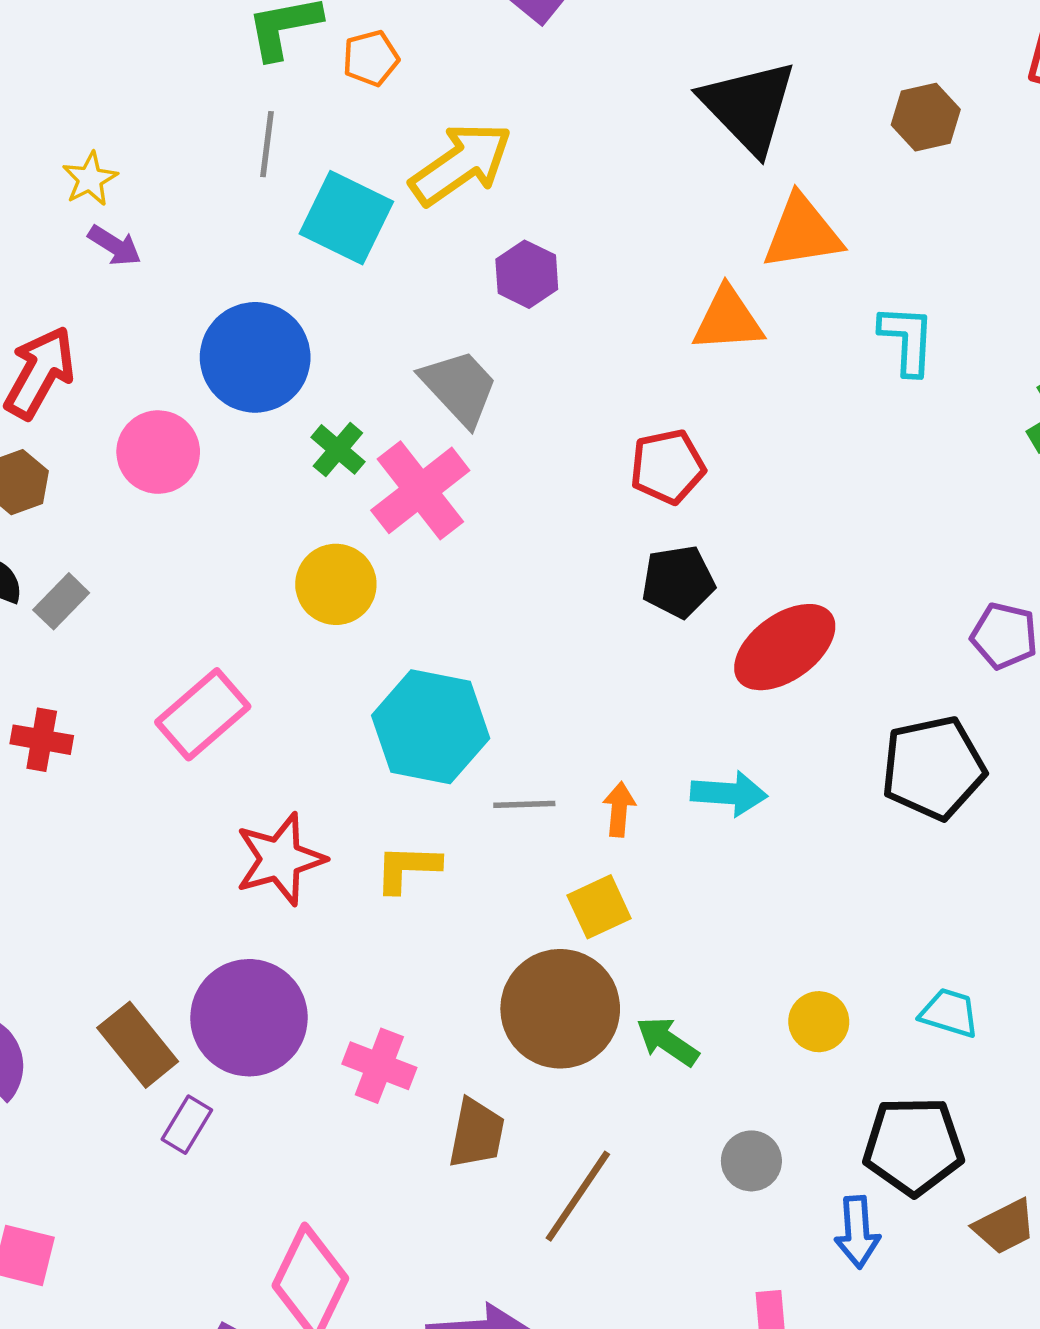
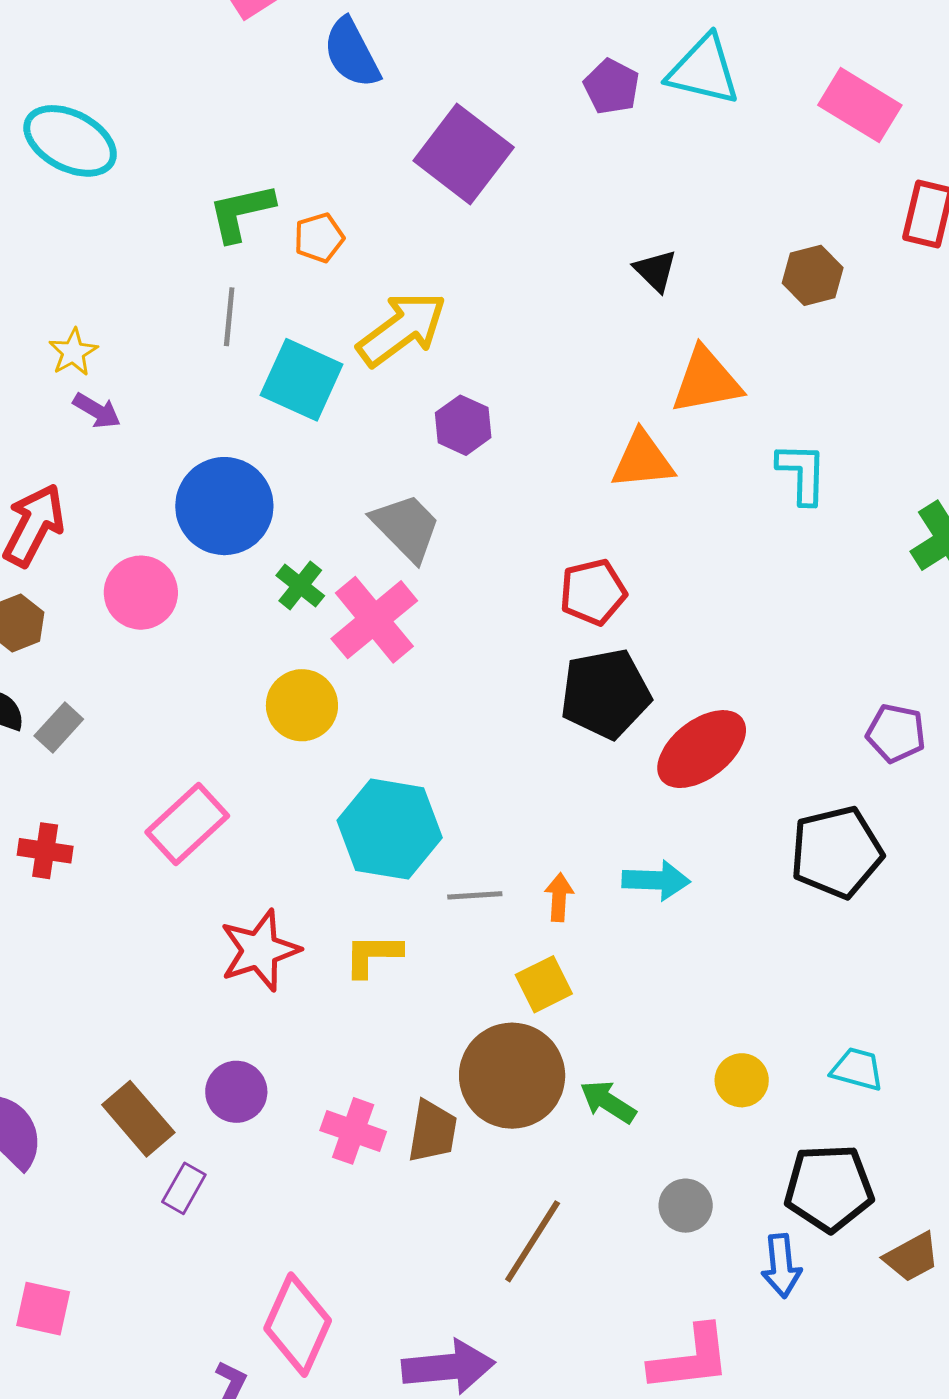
black triangle: (749, 106) -> (655, 271), size x0.5
black pentagon: (678, 582) -> (605, 694), size x1.4
purple circle: (249, 1018) -> (236, 1092), size x0.6
brown trapezoid: (477, 1133) -> (432, 1131), moved

